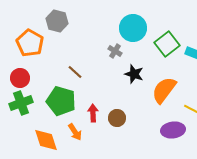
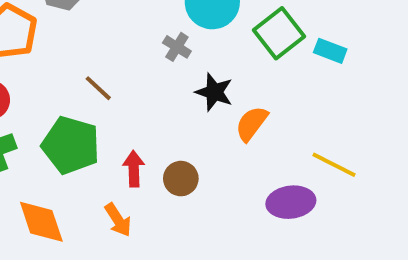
orange semicircle: (164, 90) -> (252, 124), moved, size x0.7
orange arrow: (75, 132) -> (118, 220), moved

